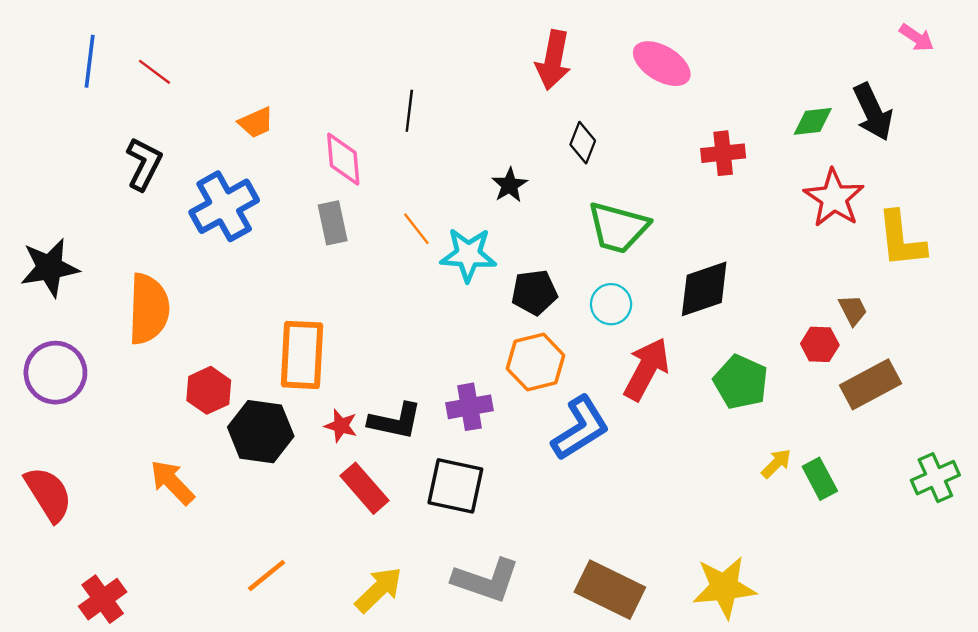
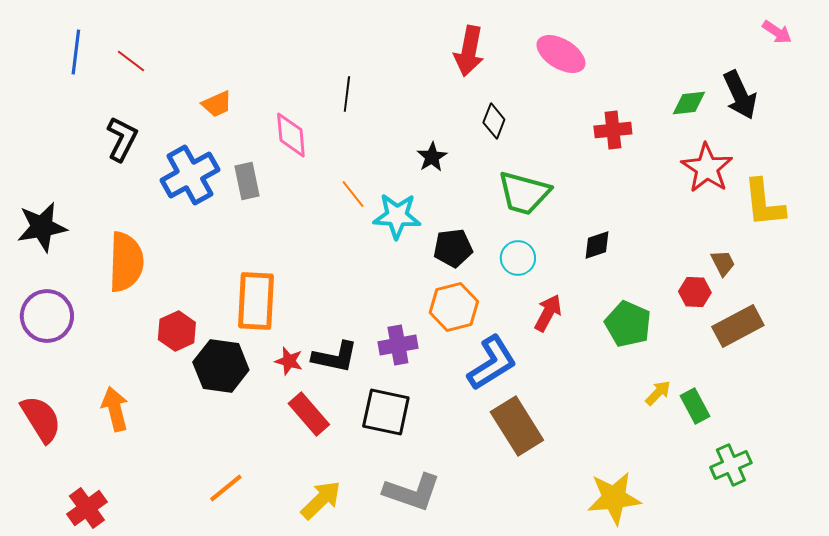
gray rectangle: (333, 223) -> (247, 181), moved
black diamond: (704, 289) -> (597, 245), size x0.6
red arrow: (646, 369) -> (548, 313), size x0.7
green cross: (935, 478) -> (731, 465), moved
orange arrow: (172, 482) -> (115, 409), moved, turned 30
brown rectangle: (610, 590) -> (517, 426), moved, turned 32

